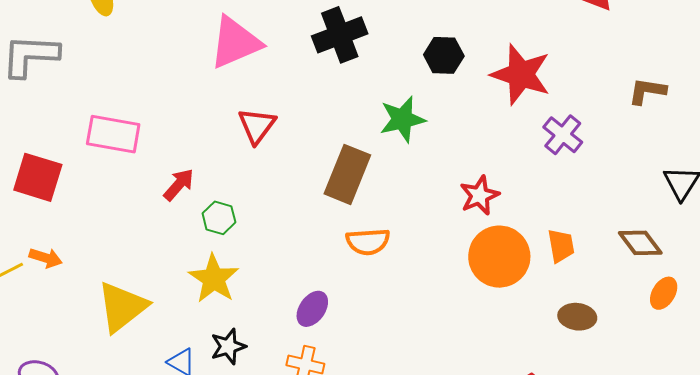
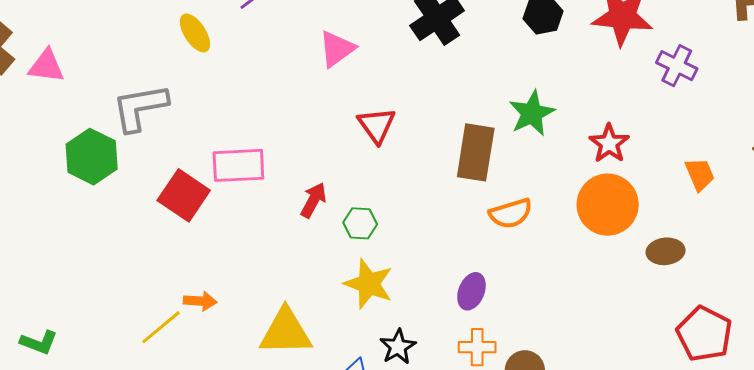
pink triangle: (235, 42) -> (337, 49), size x0.7
green star: (402, 119) -> (532, 113), moved
red square: (38, 177) -> (184, 195), moved, turned 30
orange circle: (499, 257) -> (608, 205), moved
yellow triangle: (122, 307) -> (286, 332), turned 50
brown ellipse: (577, 317) -> (666, 251), moved

